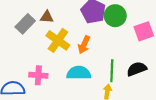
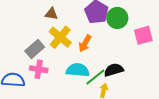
gray rectangle: (25, 24) -> (35, 49), moved
black semicircle: (137, 69) -> (114, 70), moved
green line: (112, 71) -> (95, 77), moved, turned 45

